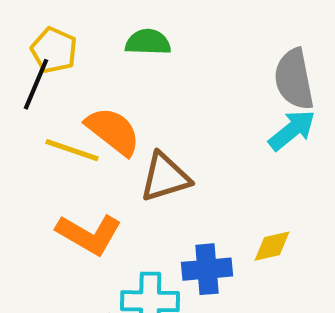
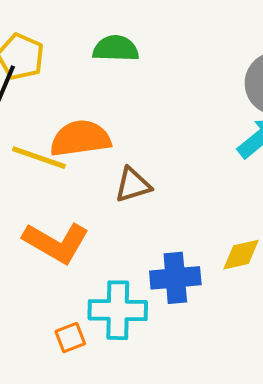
orange semicircle: (113, 131) -> (80, 138), turned -46
brown triangle: (165, 177) -> (133, 185), size x0.7

